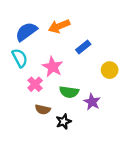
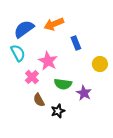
blue rectangle: (83, 47) -> (76, 43), turned -72
brown semicircle: (43, 109) -> (39, 100), turned 48

